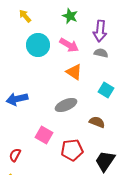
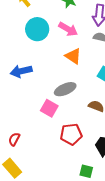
blue arrow: (17, 99) -> (21, 71), moved
pink square: (44, 135) -> (49, 108), moved

